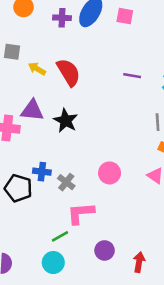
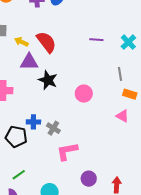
purple triangle: (32, 110) -> (29, 62), moved
pink circle: (110, 173) -> (84, 94), moved
green line: (60, 236) -> (19, 175), moved

